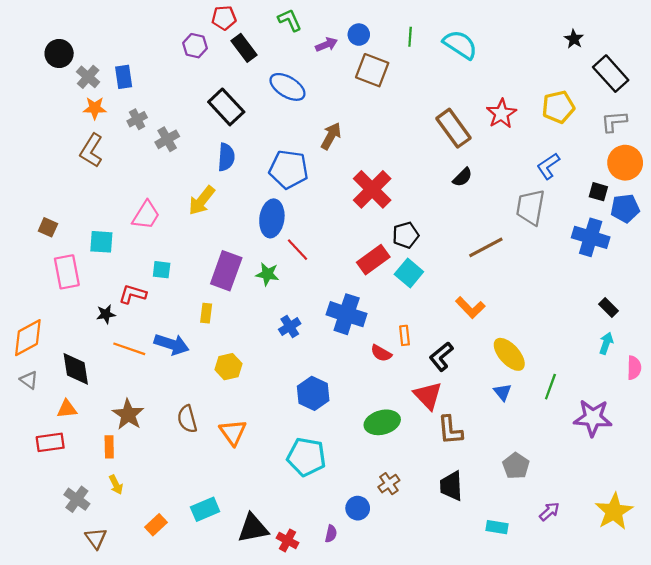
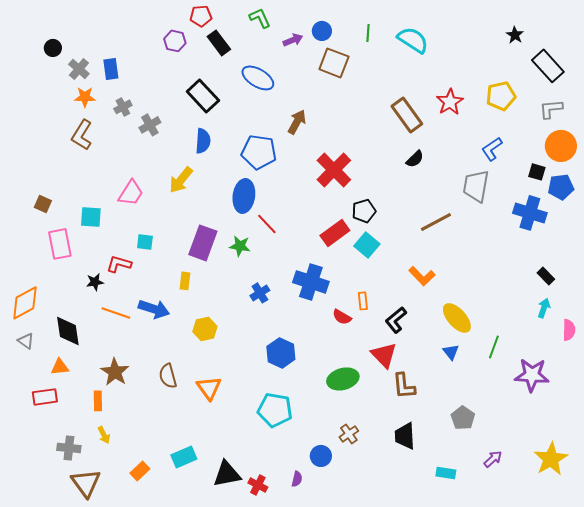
black circle: (59, 53) -> (53, 48), size x0.7
gray cross: (77, 499) -> (69, 448), turned -30
brown triangle: (96, 538) -> (86, 483), size x1.5

